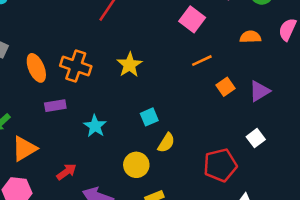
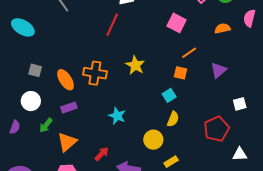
orange square: (226, 87) -> (181, 73), moved, turned -32
purple triangle: (259, 91) -> (218, 70), moved
purple rectangle: (55, 106) -> (69, 108), moved
cyan square: (149, 117) -> (169, 95), moved
white square: (256, 138) -> (240, 104), turned 32

